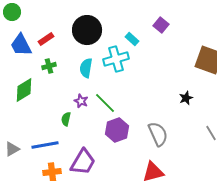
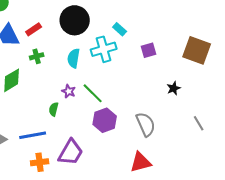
purple square: (161, 25) -> (149, 50), moved, turned 35

